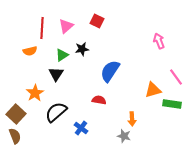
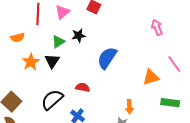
orange semicircle: (30, 51) -> (18, 38), moved
orange star: (35, 93) -> (31, 62), moved
red semicircle: (99, 100) -> (83, 87), moved
green rectangle: (172, 104) -> (170, 103), moved

